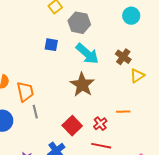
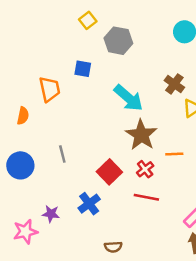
cyan arrow: (87, 54) -> (129, 98), moved
brown star: (82, 85) -> (141, 135), moved
orange trapezoid: (25, 92) -> (50, 89), moved

